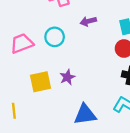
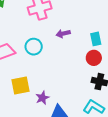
purple star: (67, 77) -> (42, 98), moved

